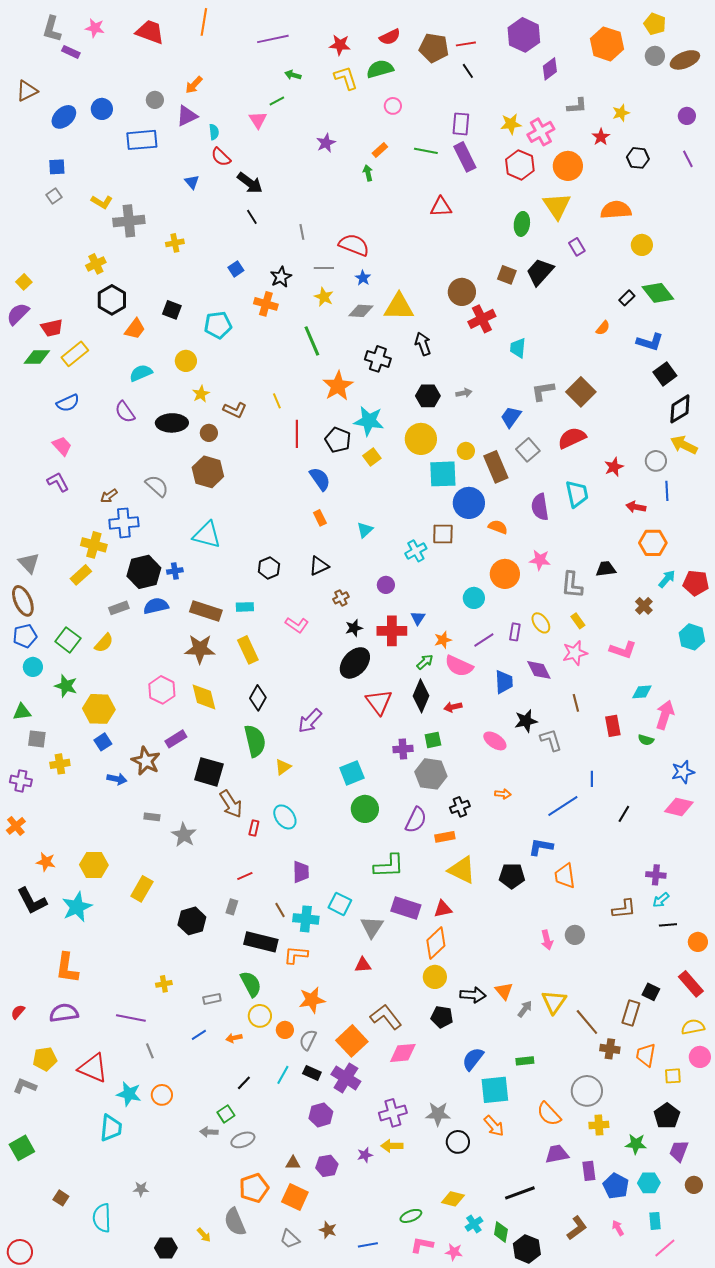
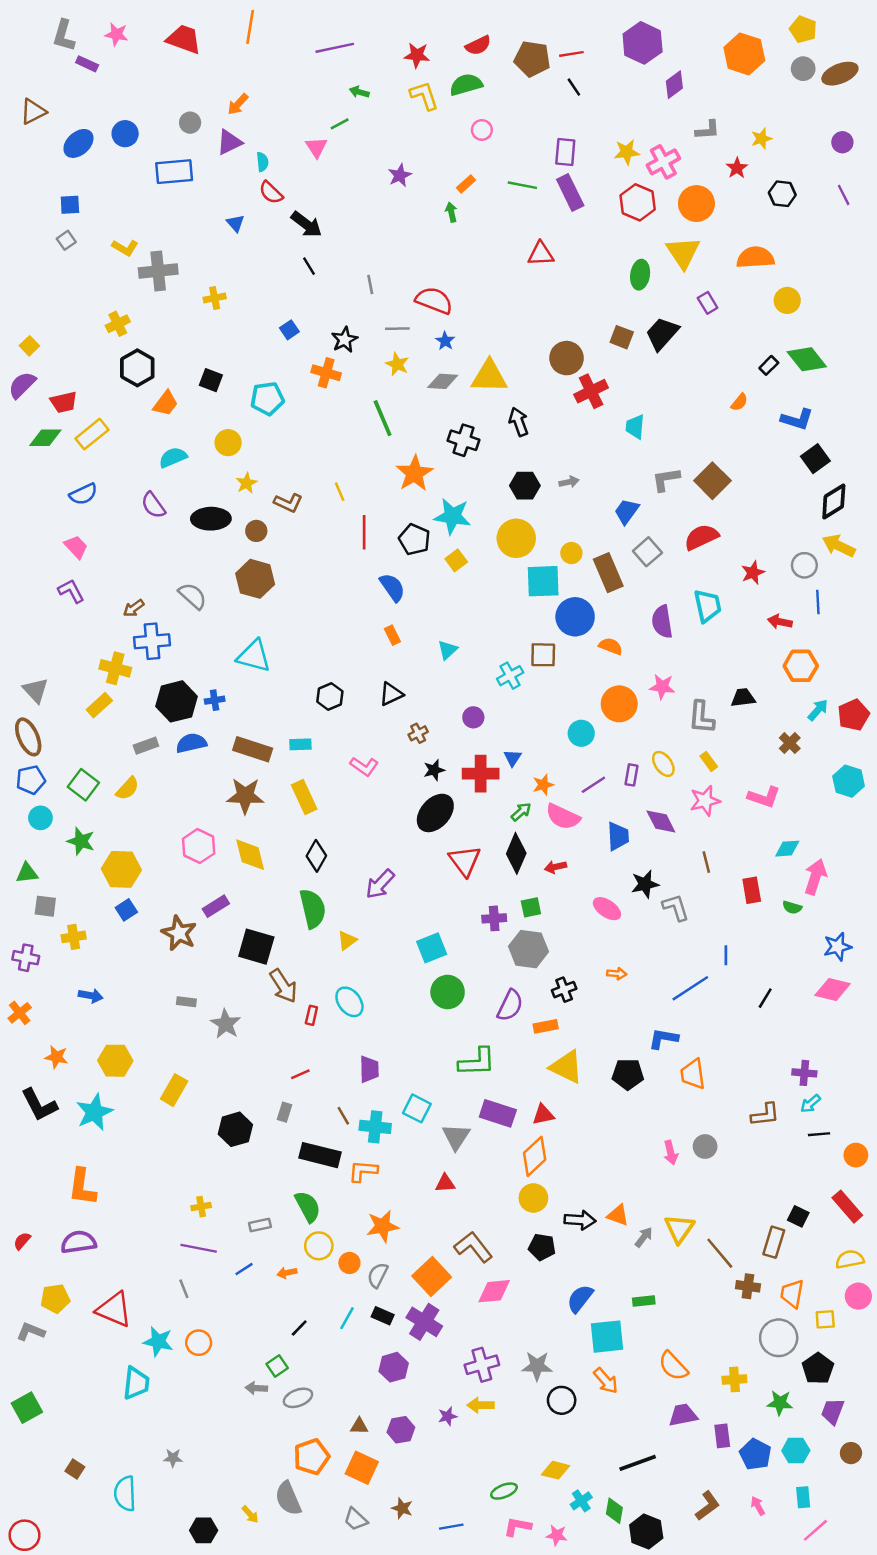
red pentagon: (696, 583) -> (853, 715), turned -30
blue arrow: (117, 779) -> (91, 996), moved
orange triangle: (504, 991) -> (618, 1215), turned -30
purple line: (131, 1018) -> (199, 1248), moved
gray circle: (587, 1091) -> (779, 1338), moved

